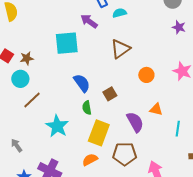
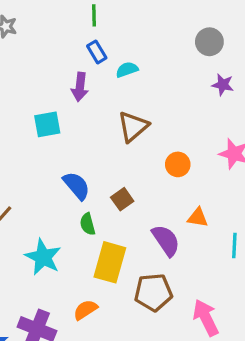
purple arrow: (89, 21) -> (80, 87), turned -114
cyan square: (67, 43) -> (47, 124), size x0.7
orange semicircle: (90, 160) -> (85, 310), moved

